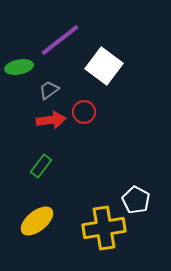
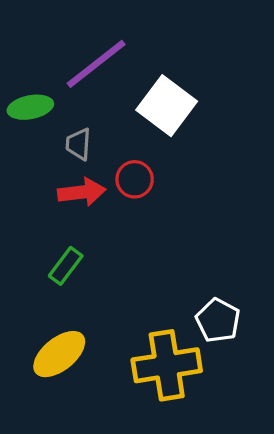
gray trapezoid: (49, 90) -> (78, 144), turned -50

